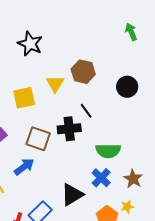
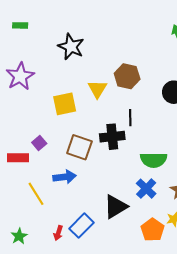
black line: (86, 111) -> (130, 118), turned 35
blue arrow: (24, 167) -> (65, 177), turned 30

